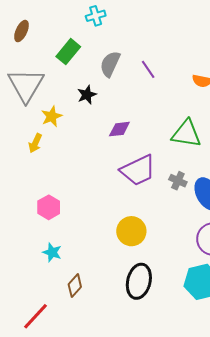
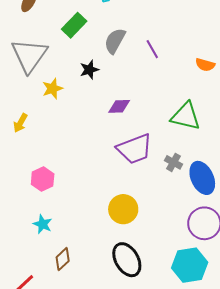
yellow arrow: (35, 143) -> (20, 123), moved
black ellipse: (139, 281) -> (127, 260), turned -48

